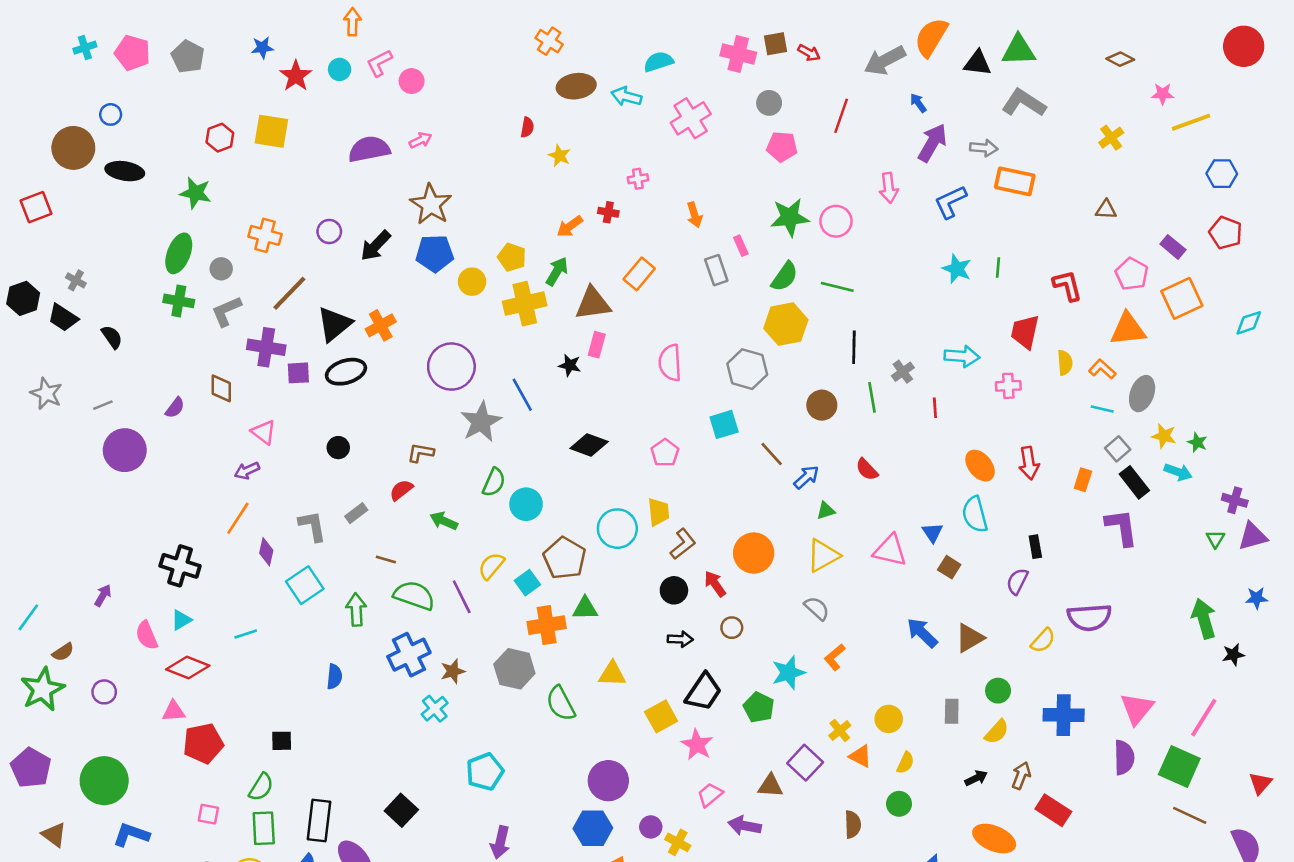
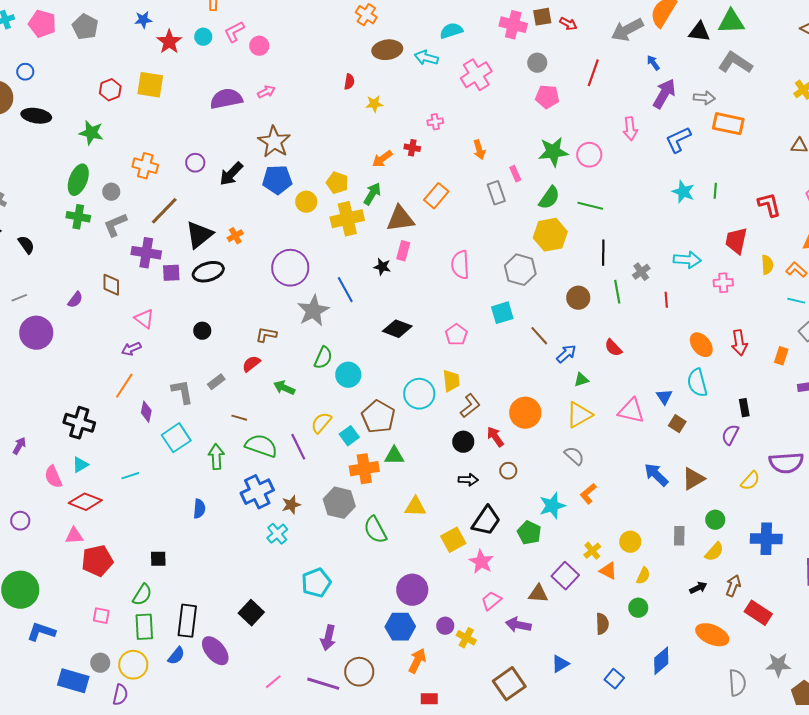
yellow star: (559, 156) -> (374, 104), turned -30
orange cross: (381, 325) -> (235, 236), size x0.7

